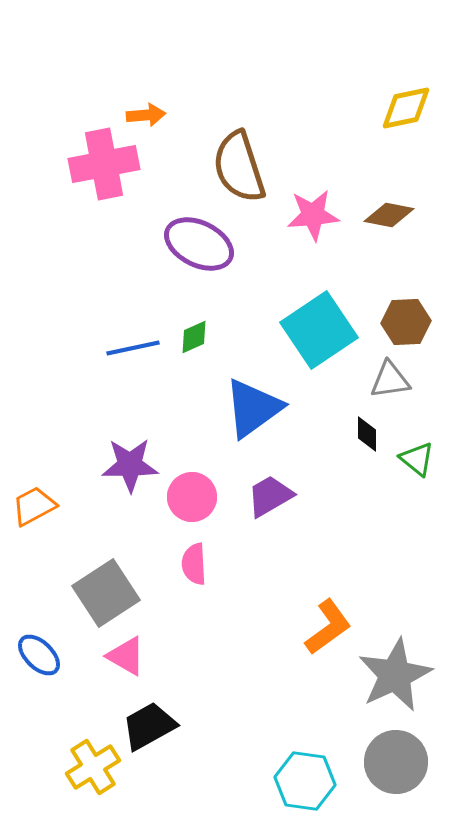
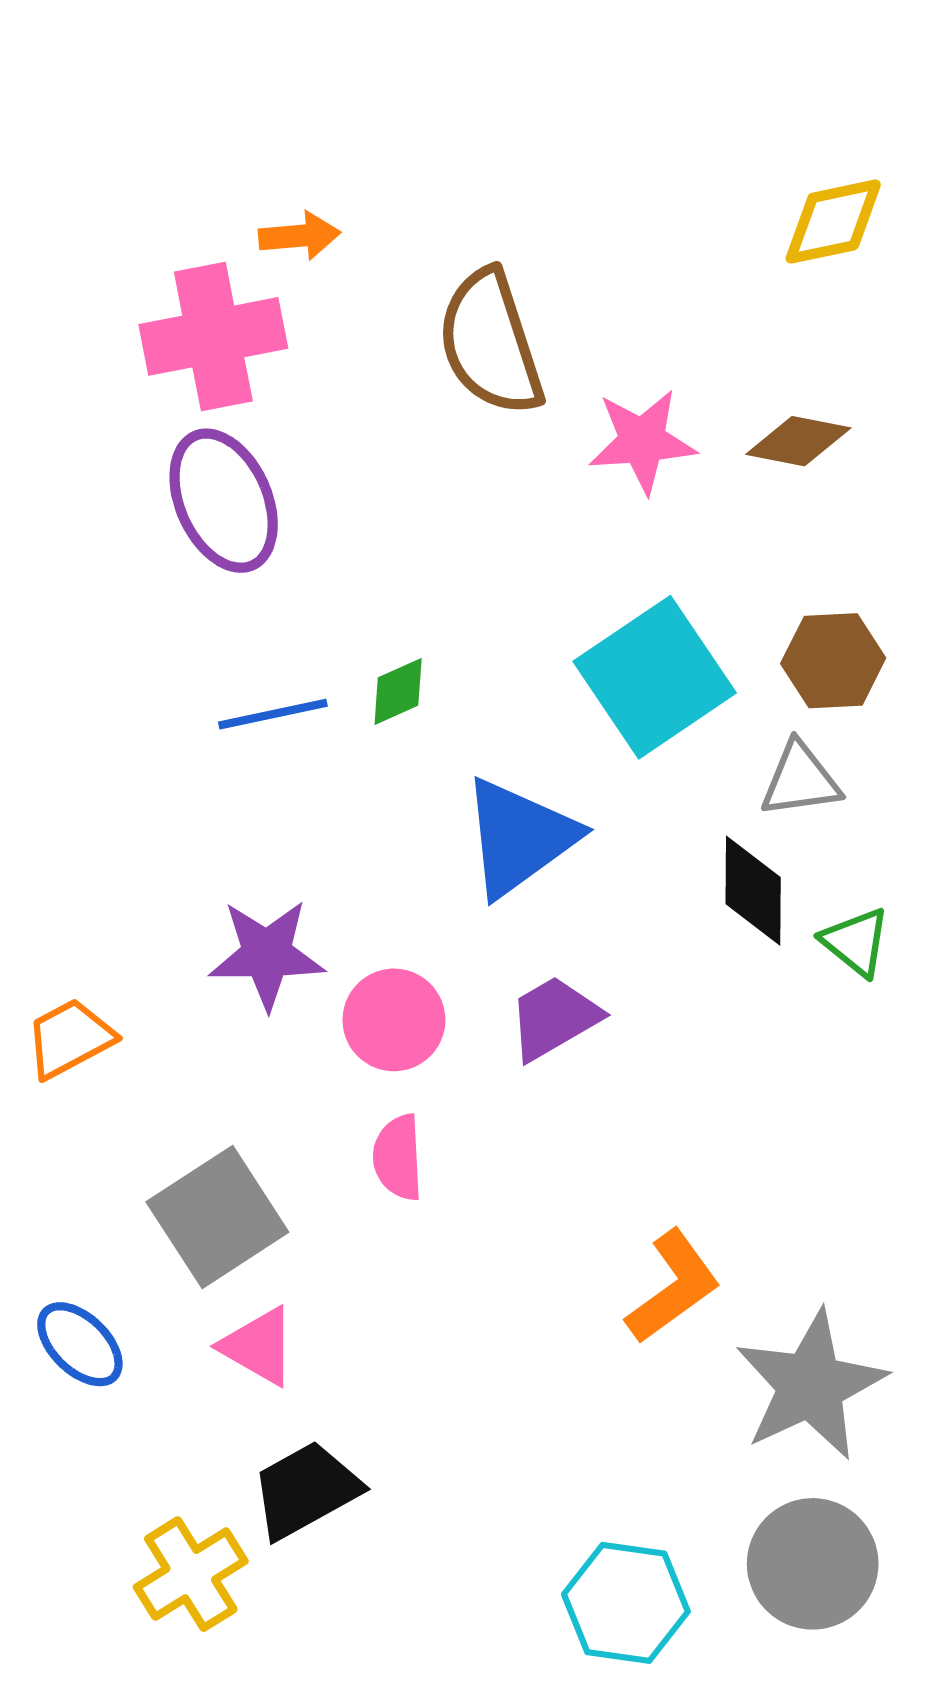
purple ellipse: (199, 244) -> (224, 501), moved, turned 40
black diamond: (367, 434) -> (753, 891), size x1.5

